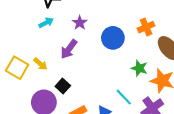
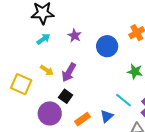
purple arrow: (69, 49) -> (69, 72), moved
yellow arrow: (40, 64) -> (47, 70), moved

